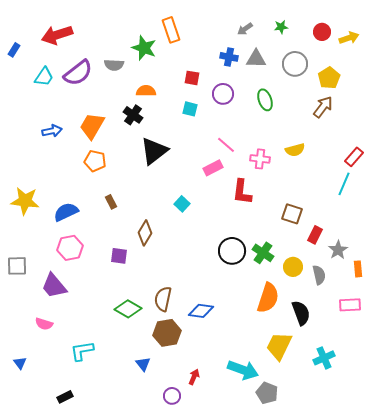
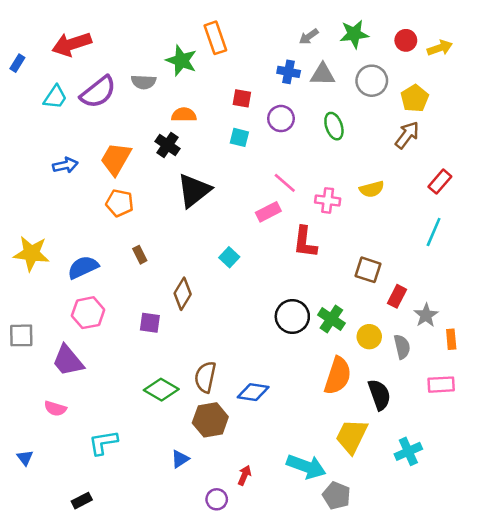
green star: (281, 27) -> (354, 34), size x1.6
red rectangle: (354, 157) -> (440, 182), moved
blue triangle: (143, 364) -> (180, 459), turned 35

